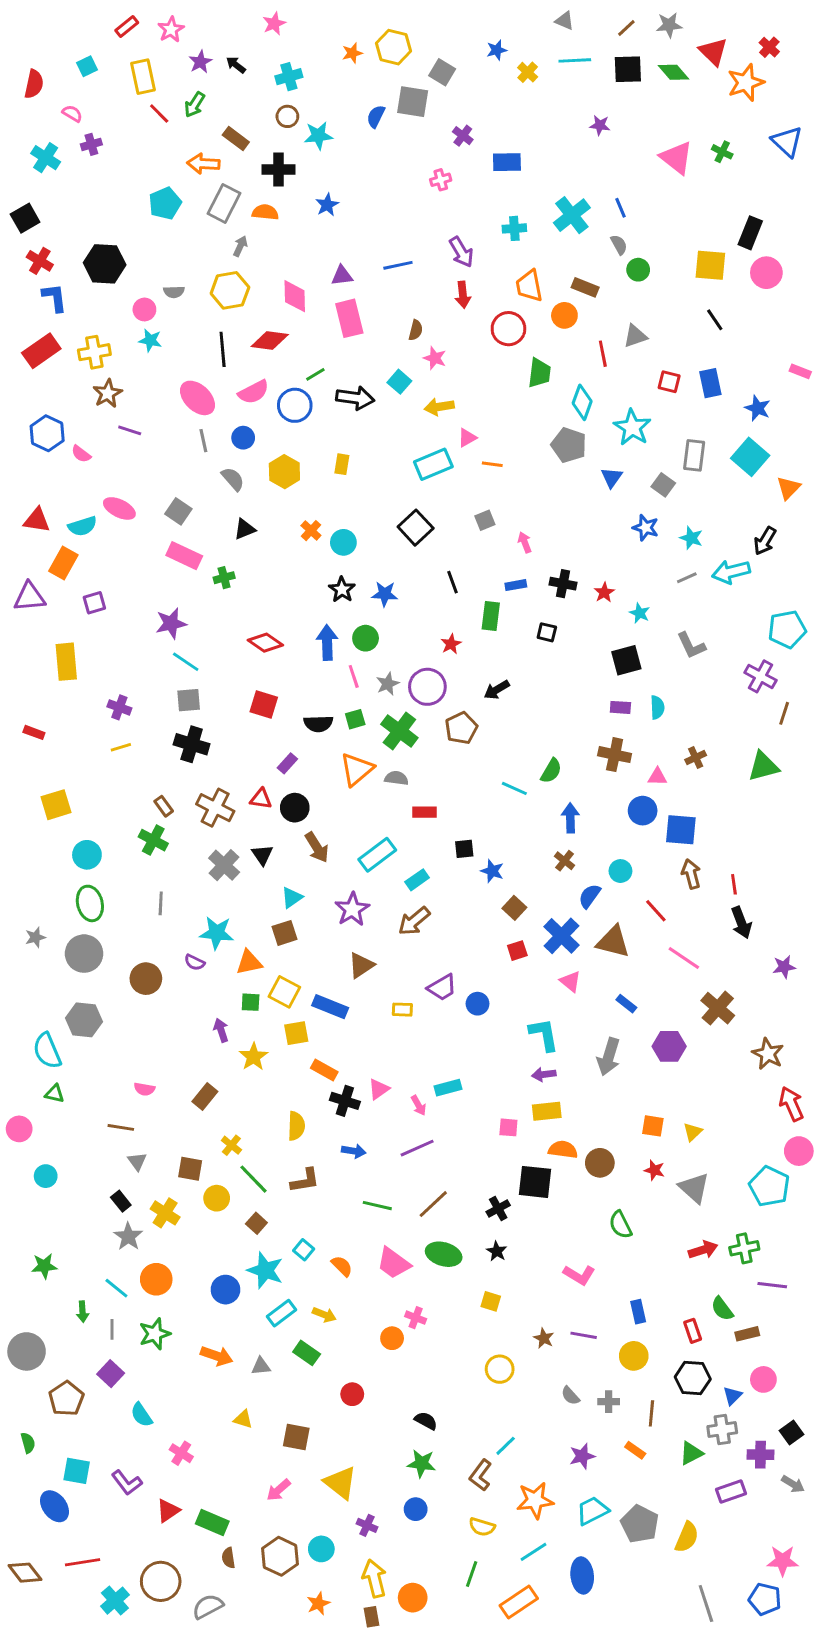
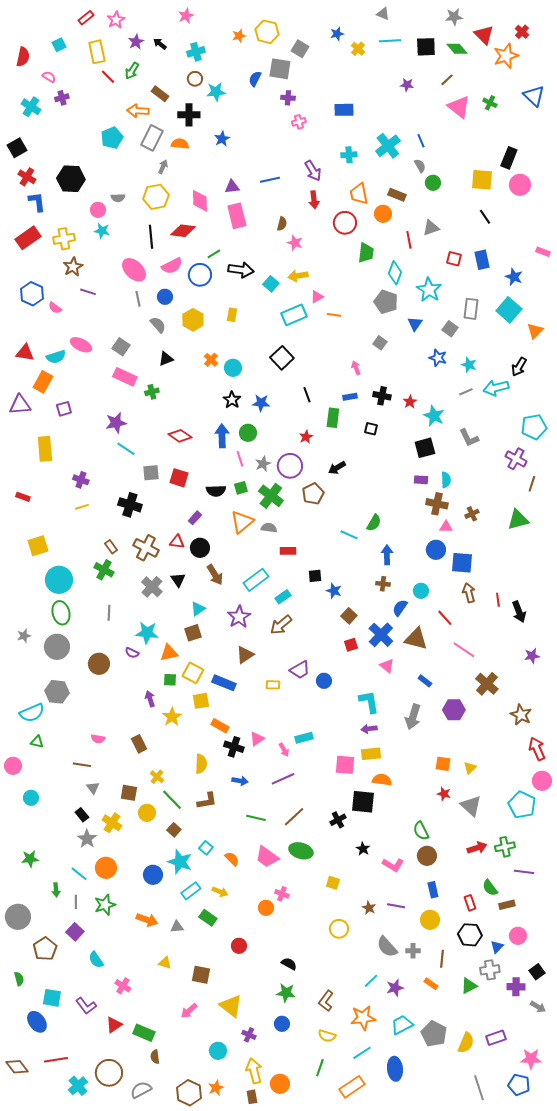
brown line: (626, 28) -> (447, 80), moved
purple cross: (463, 136) -> (288, 98), moved, turned -32
cyan square: (399, 382) -> (271, 284), moved
gray square: (485, 520) -> (380, 343), moved, turned -32
cyan star: (640, 613) -> (434, 416), size x1.5
gray square: (189, 700) -> (151, 473), moved
brown cross: (615, 755) -> (437, 504), moved
cyan circle: (87, 855) -> (59, 580), size x1.4
brown cross: (564, 861) -> (383, 584), turned -32
black arrow: (741, 923) -> (519, 612), moved
cyan semicircle: (47, 1051) -> (32, 713), turned -90
brown rectangle: (205, 1097) -> (139, 744), turned -66
pink square: (508, 1127) -> (345, 765), size x1.5
brown circle: (600, 1163) -> (427, 856), moved
black star: (497, 1251) -> (363, 849), moved
gray semicircle: (570, 1396) -> (387, 947), size x1.6
cyan line: (506, 1446) -> (371, 981), moved
purple rectangle: (731, 1491) -> (496, 1038), moved
brown hexagon: (280, 1556) -> (189, 1093), moved

